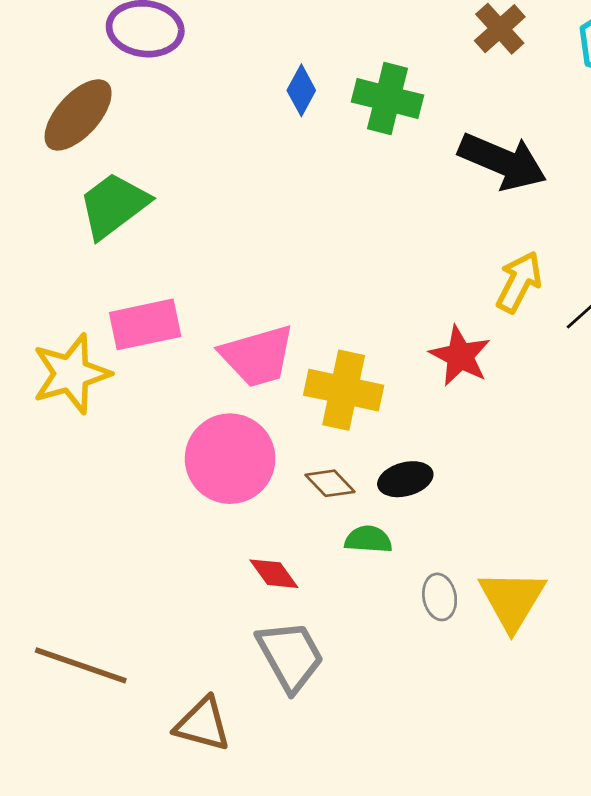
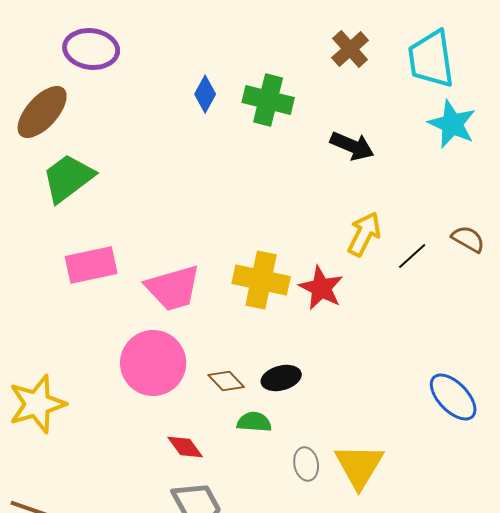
black arrow: (503, 162) -> (352, 146), size x0.7
yellow star: (71, 374) -> (37, 404), moved
yellow cross: (344, 390) -> (261, 280), moved

